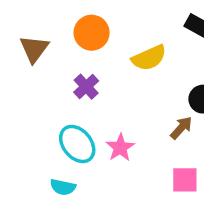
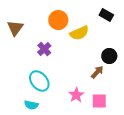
orange circle: (92, 33) -> (58, 20), moved
pink star: (120, 148) -> (76, 95), moved

